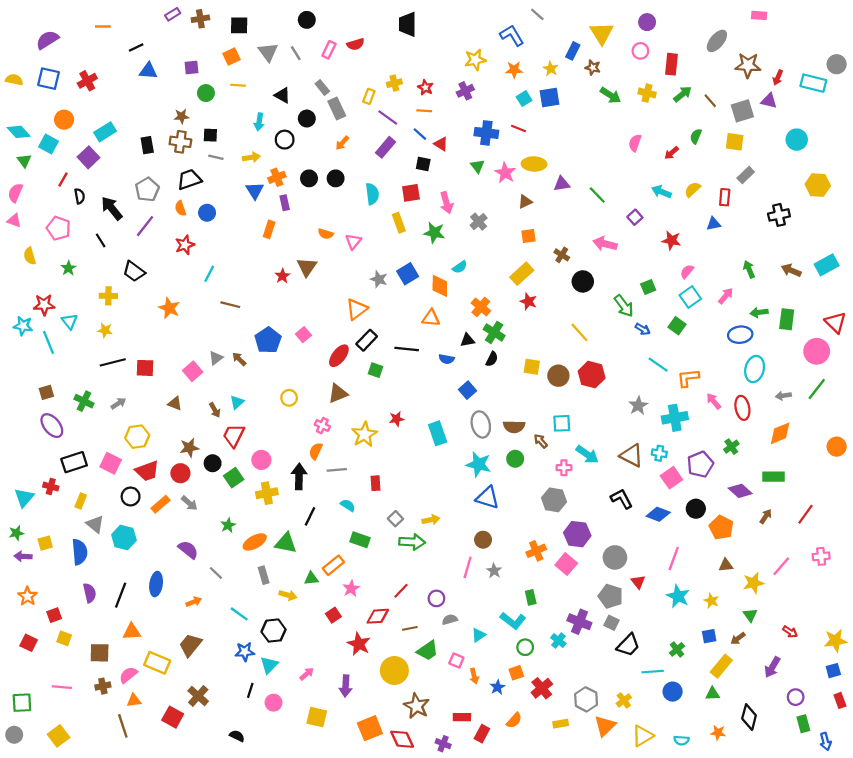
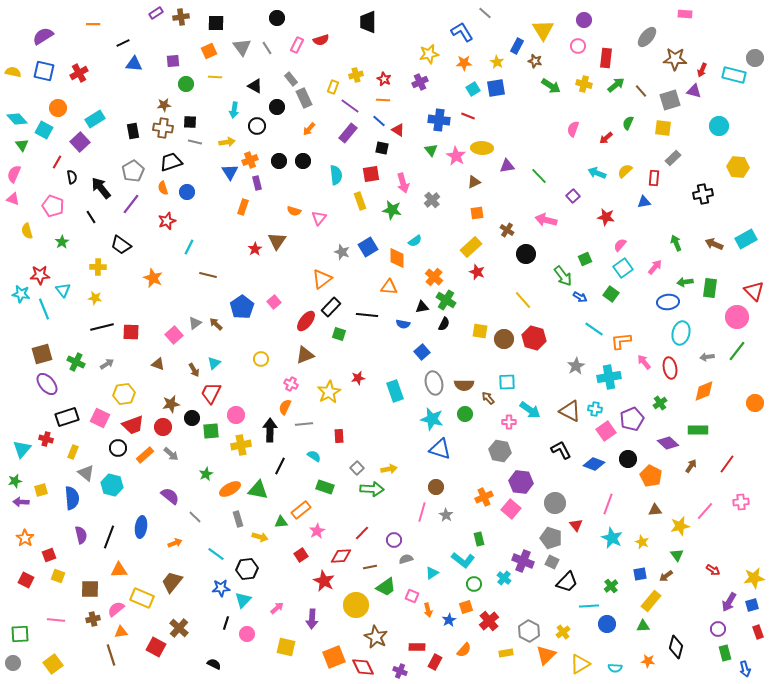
brown square: (46, 392) -> (42, 354), size x1.5
green square: (234, 478) -> (211, 431), turned 30
purple arrow: (772, 667) -> (729, 602), moved

